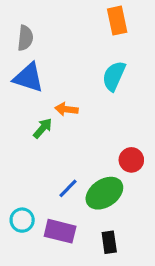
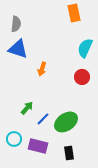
cyan semicircle: (114, 76) -> (85, 48), moved
orange arrow: (66, 109) -> (42, 69), turned -80
green arrow: (43, 128) -> (27, 108), moved
red circle: (131, 160) -> (82, 77), moved

